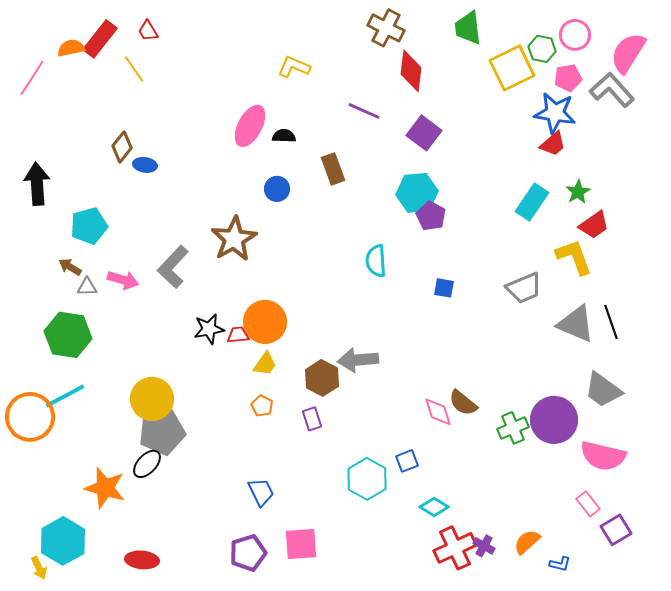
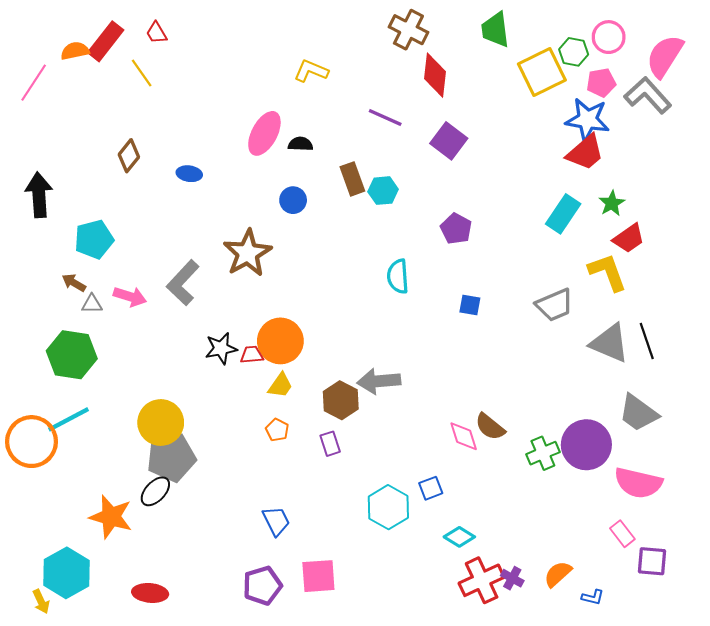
red trapezoid: (553, 144) -> (585, 152), size x1.4
blue ellipse: (145, 165) -> (189, 174), moved
cyan hexagon: (417, 193) -> (383, 191), moved, size x0.7
purple square: (616, 530) -> (652, 561), turned 36

